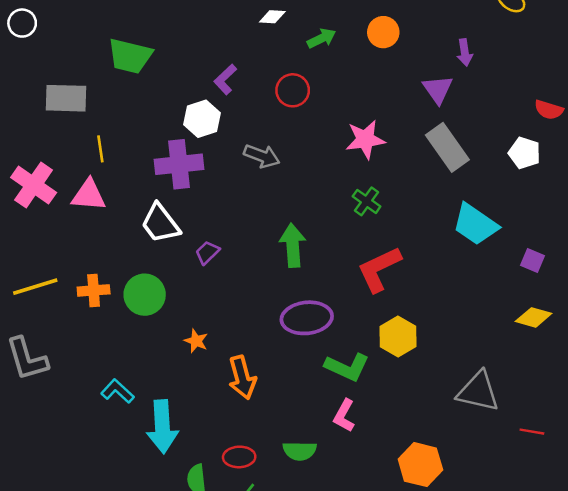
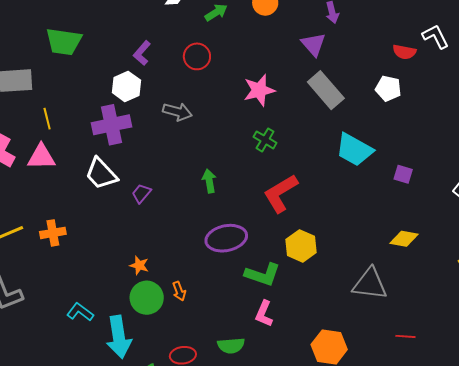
green arrow: (293, 245) -> (209, 181), size x0.7
green circle: (145, 295) -> (147, 298), moved
yellow diamond: (534, 317) -> (404, 239), moved
orange arrow: (242, 377) -> (179, 291), size x0.6
red line: (532, 432) -> (405, 336), moved

